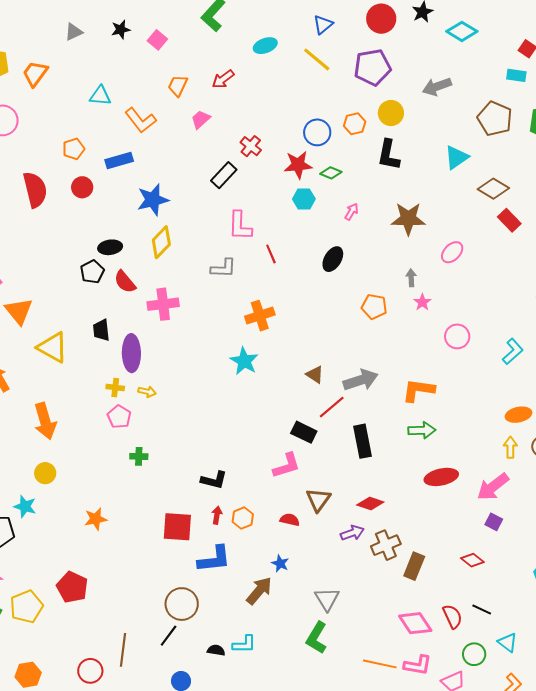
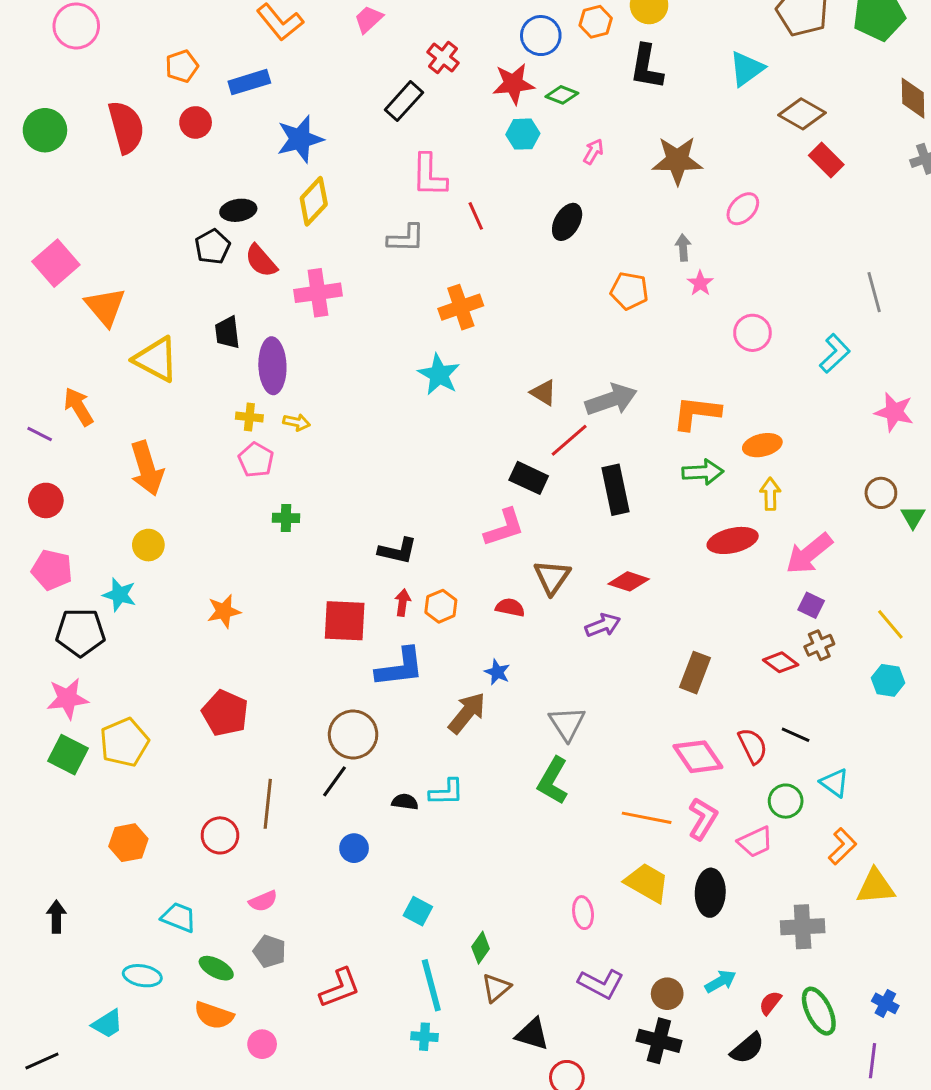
orange ellipse: (518, 415) -> (762, 445), moved
yellow arrow: (510, 447) -> (770, 494), moved
brown cross: (386, 545) -> (819, 645), moved, size x0.7
red pentagon: (72, 587) -> (225, 713), moved
pink L-shape: (418, 665) -> (703, 819), turned -68

